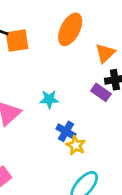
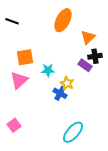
orange square: (17, 41) -> (25, 57), moved
yellow star: (76, 145) -> (67, 83), moved

